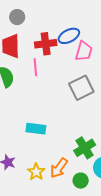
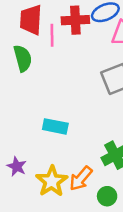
pink line: (35, 67) -> (52, 35), moved
yellow star: (36, 172) -> (52, 181), size x1.4

